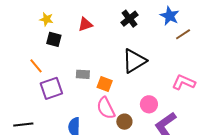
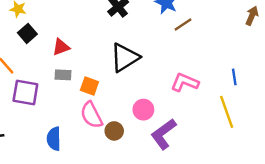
red triangle: (85, 24) -> (61, 47), moved
black square: (54, 39) -> (27, 33), turned 35
purple square: (51, 88) -> (25, 92), turned 30

